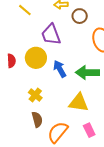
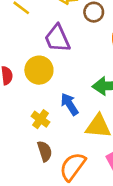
blue arrow: (60, 69) -> (69, 104), moved

